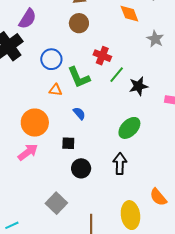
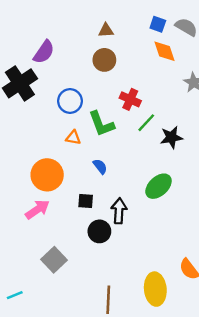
black arrow: (120, 164) -> (119, 211), moved
gray square: (56, 203) -> (54, 260), moved

